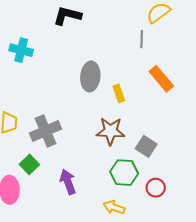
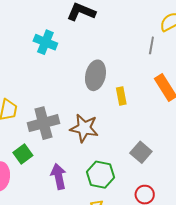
cyan cross: (21, 50) -> (45, 42), moved
brown star: (111, 131) -> (84, 128), moved
green hexagon: (124, 173) -> (100, 175), moved

